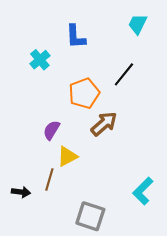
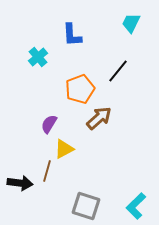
cyan L-shape: (143, 191) -> (136, 206), moved
black arrow: (21, 192) -> (20, 183), size x1.4

